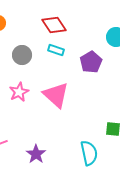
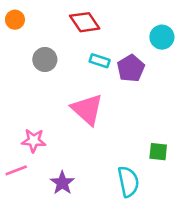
cyan rectangle: (56, 50) -> (100, 61), moved
pink star: (19, 92) -> (34, 140), moved, turned 30

